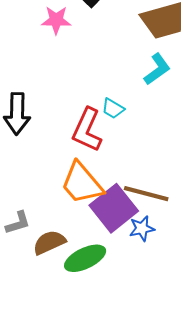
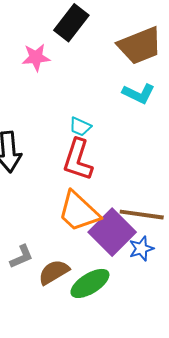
cyan L-shape: (157, 69) -> (139, 94), turned 68
cyan trapezoid: (113, 109) -> (80, 127), moved

